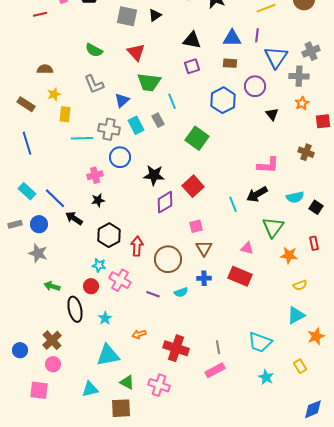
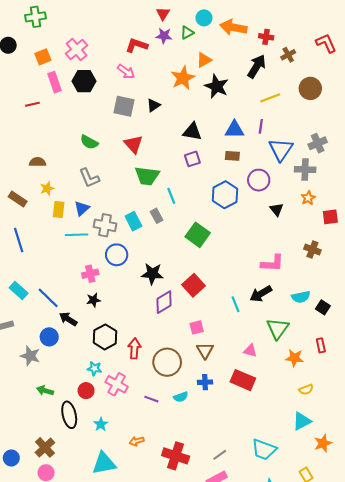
blue triangle: (122, 100) -> (82, 208), moved
blue circle: (39, 224) -> (49, 337), moved
gray line: (218, 347) -> (220, 455), turned 64

